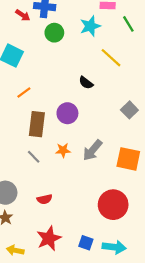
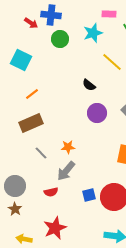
purple circle: (67, 113) -> (97, 113), moved
brown rectangle: (37, 124) -> (31, 123), moved, turned 60
gray arrow: (92, 150) -> (66, 171), moved
blue square: (86, 243) -> (89, 195), moved, turned -32

